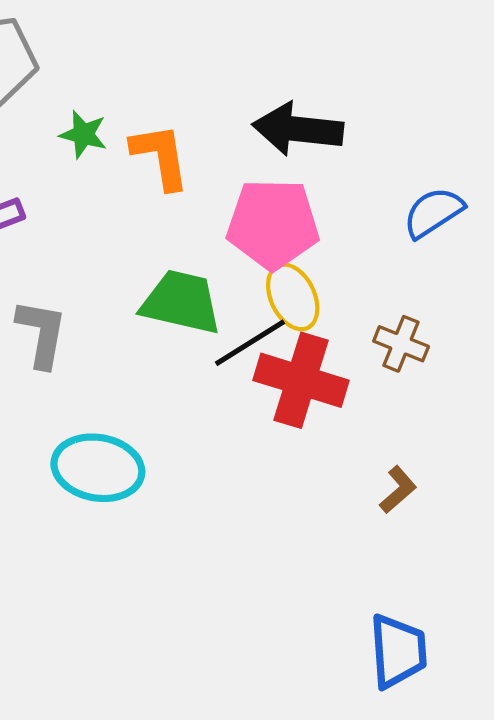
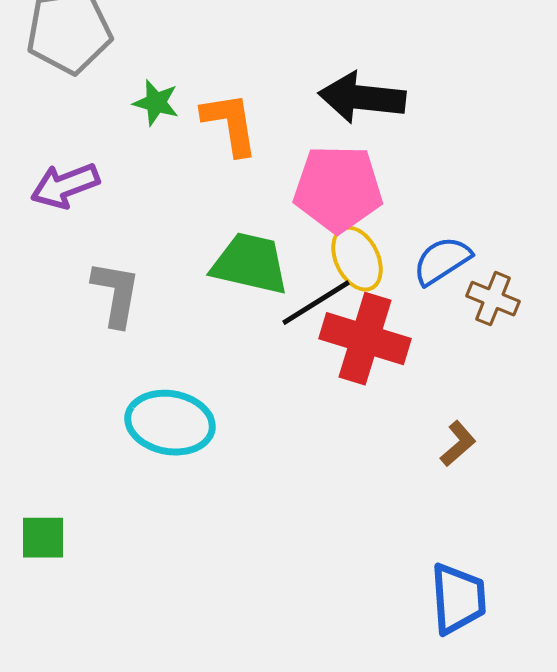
blue semicircle: (433, 213) -> (442, 261), moved
brown cross: (401, 344) -> (493, 299), moved

